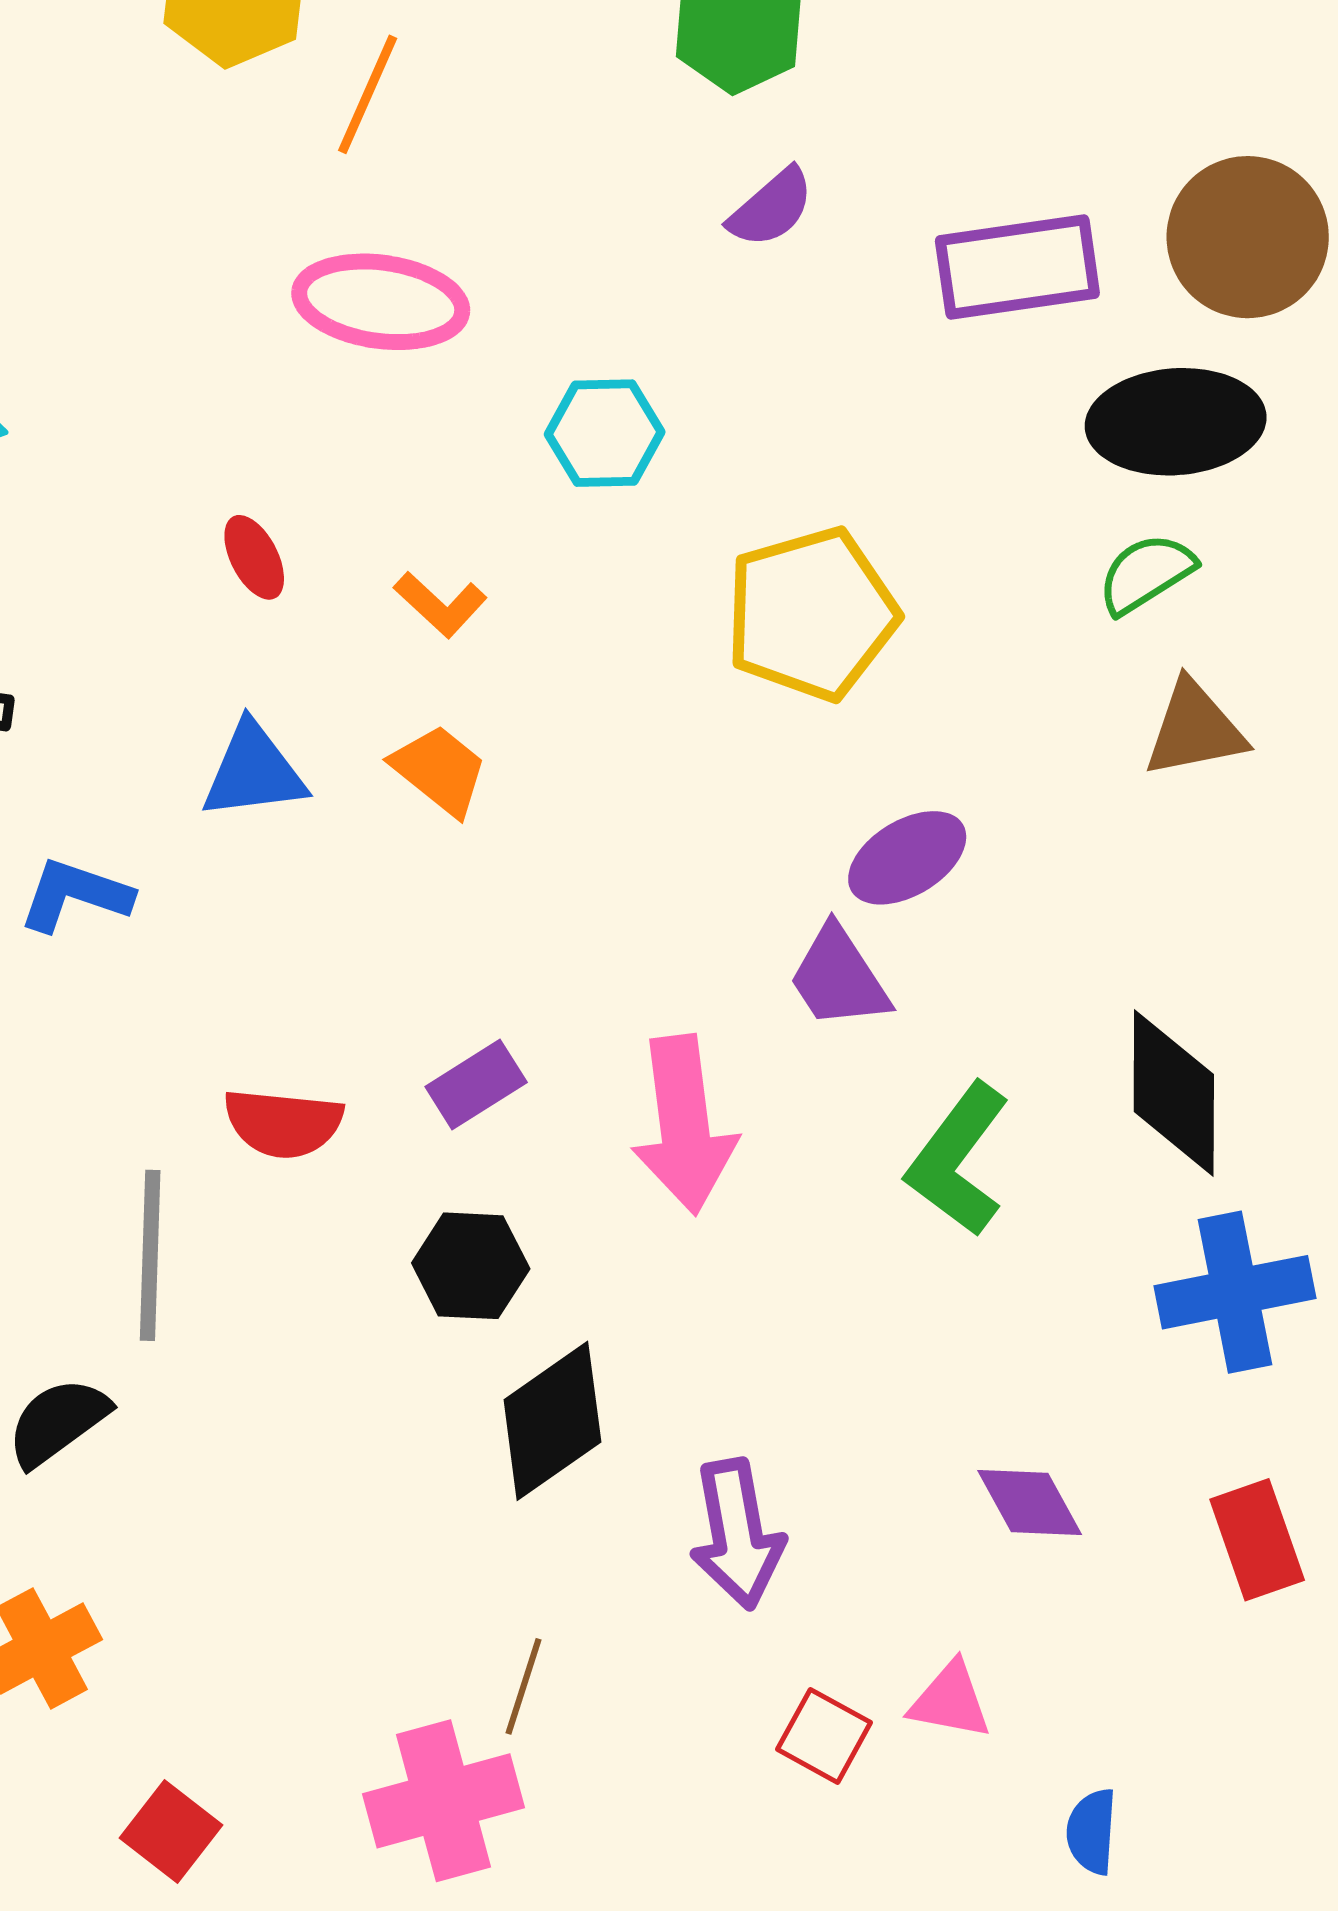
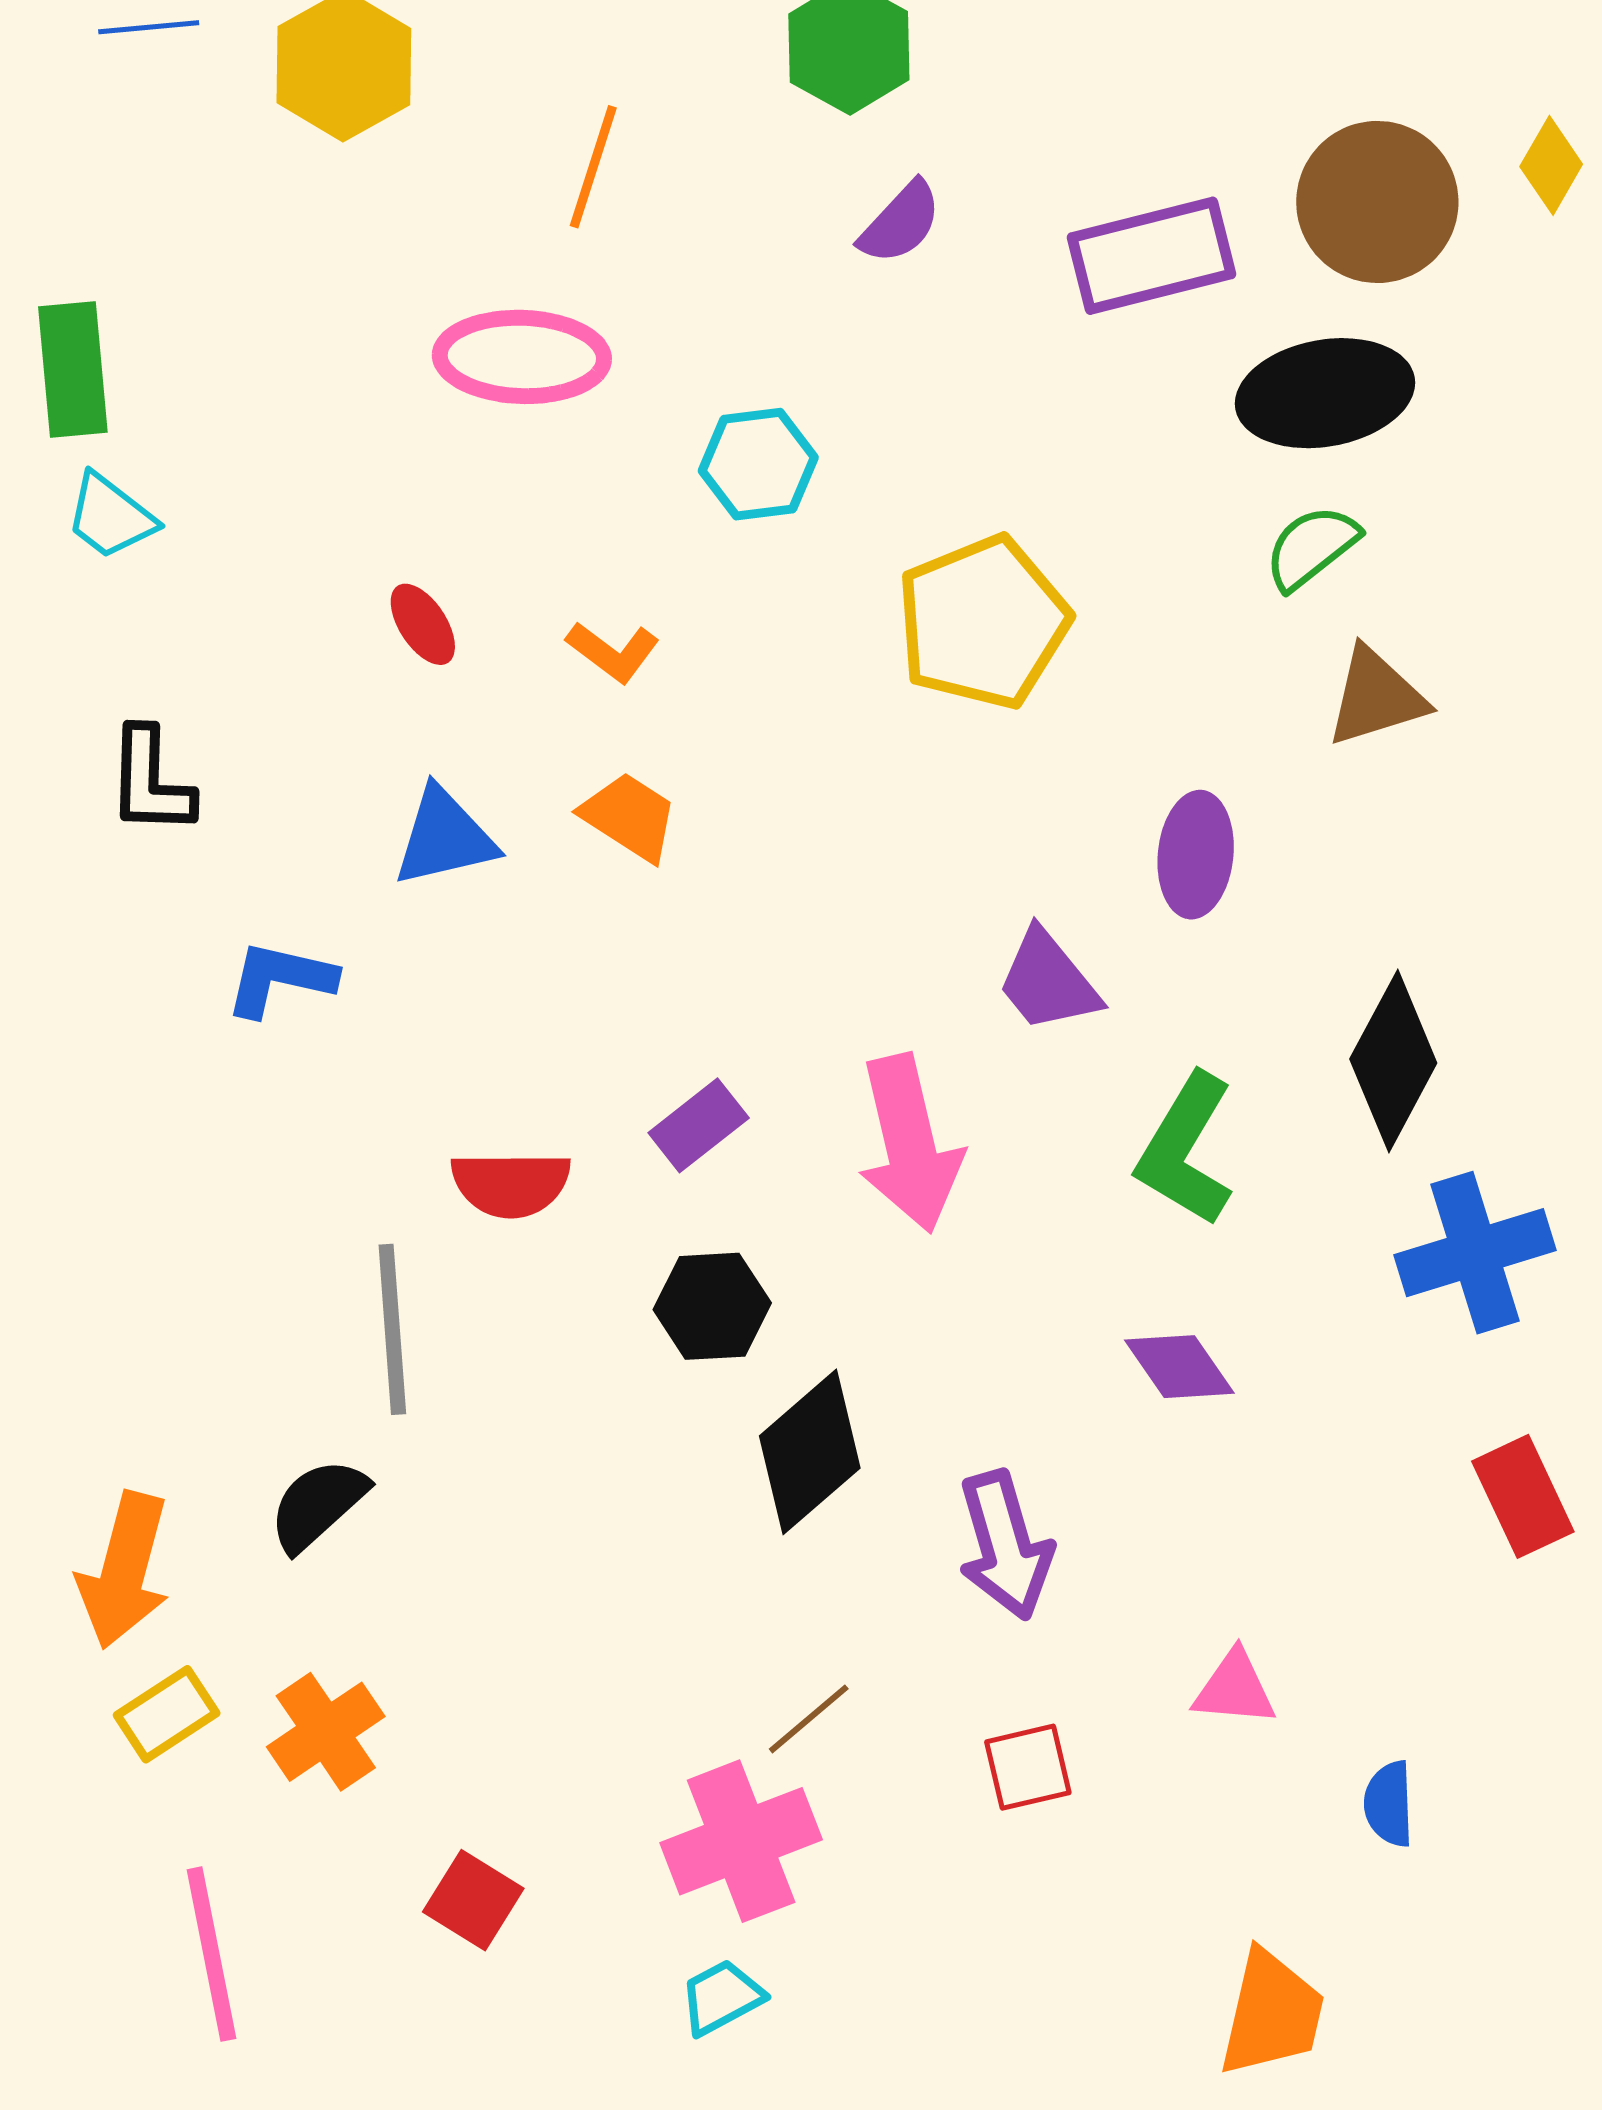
orange line: (368, 94) -> (593, 167), moved
purple ellipse: (907, 858) -> (1196, 855), moved, turned -47
black diamond: (1174, 1093) -> (1393, 1061), turned 34
purple diamond: (1030, 1503) -> (1179, 1367), moved
brown line: (524, 1686) -> (809, 1719), turned 38
red square: (824, 1736) -> (1028, 1767), moved, turned -36

